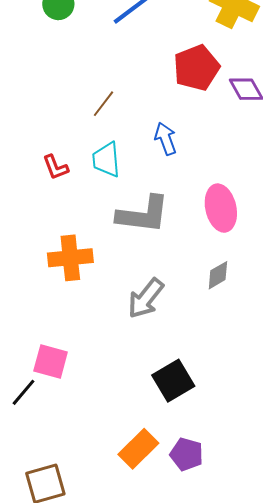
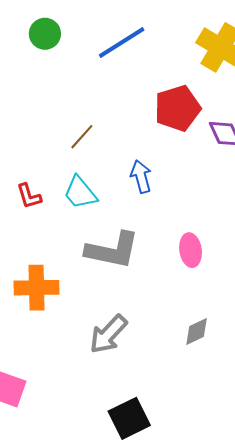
cyan trapezoid: (106, 160) -> (80, 193), turned -39
pink ellipse: (221, 208) -> (191, 250), size x0.7
gray diamond: (218, 275) -> (197, 332), moved

